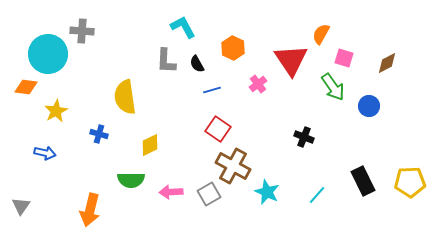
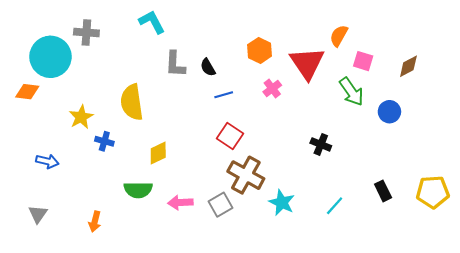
cyan L-shape: (183, 27) -> (152, 22), moved
orange hexagon: (233, 48) -> (260, 50), moved
yellow star: (56, 111) -> (81, 117), moved
black rectangle: (363, 181) -> (383, 191), size x0.7
gray triangle: (21, 206) -> (38, 214), moved
orange arrow: (90, 210) -> (95, 222), size x0.6

